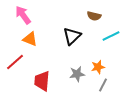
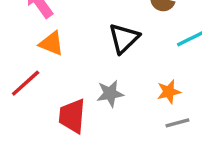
gray star: (77, 74) -> (110, 93), moved
gray line: (103, 85) -> (177, 123), turned 48

